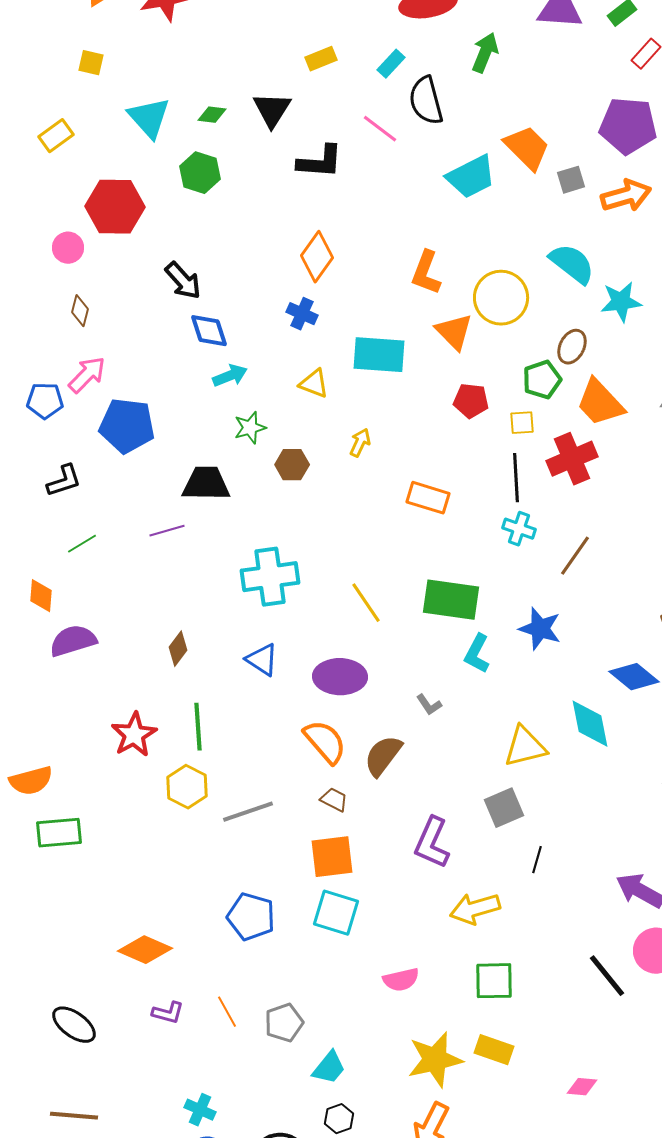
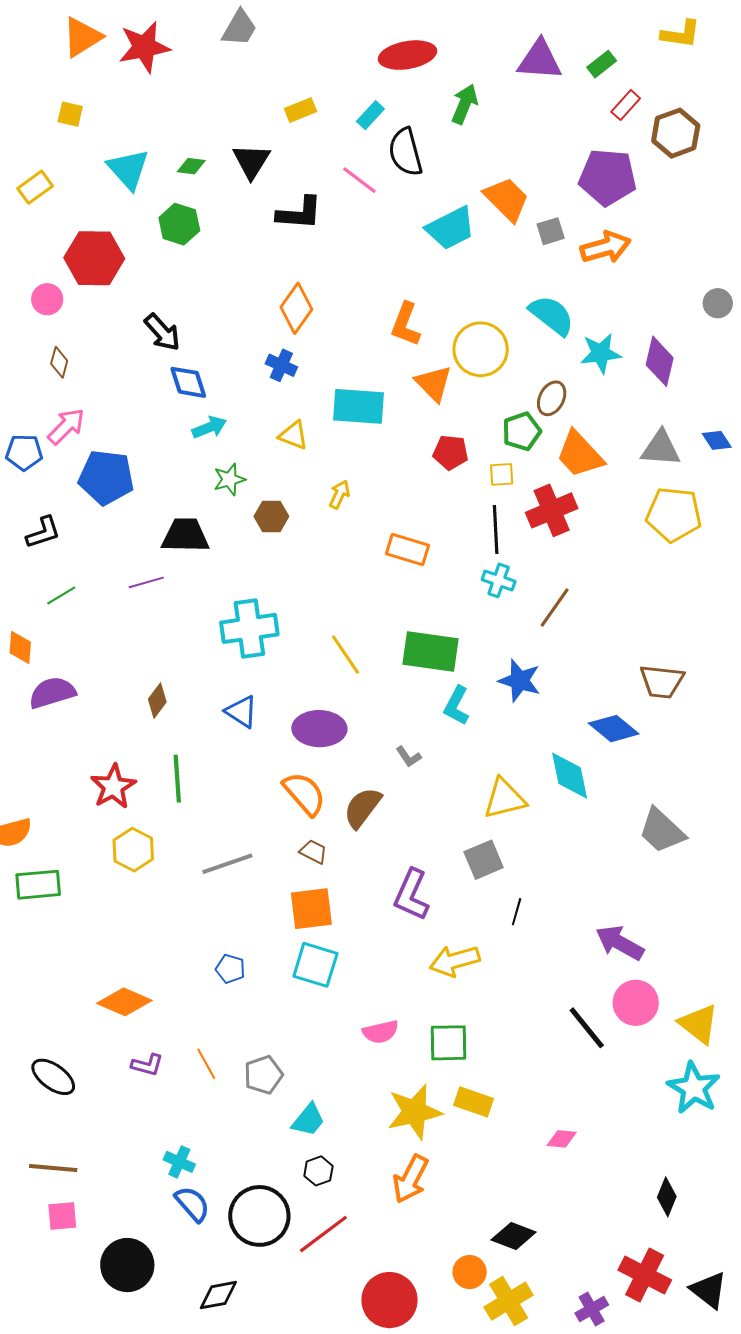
yellow hexagon: (187, 787) -> (133, 850), moved
blue pentagon: (251, 917) -> (230, 969), size x0.6
green square: (494, 981) -> (449, 1043), moved

